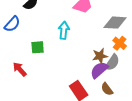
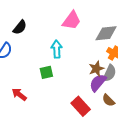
green square: (38, 47) -> (46, 72), moved

